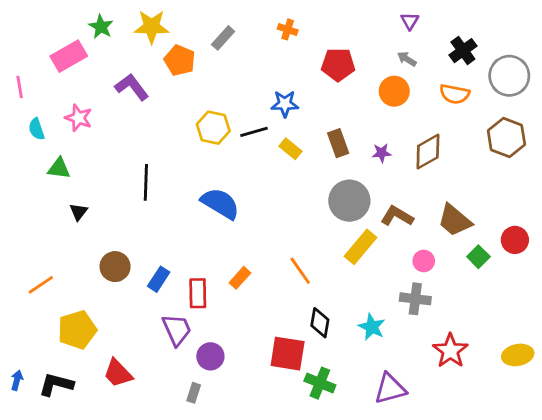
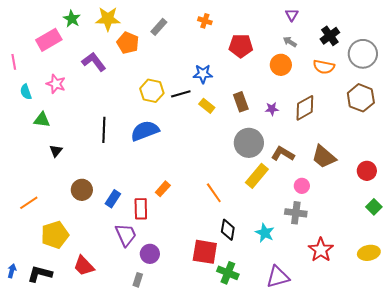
blue semicircle: (220, 203) -> (145, 131), moved, turned -52
green square: (478, 257) -> (374, 207), moved
orange rectangle: (240, 278) -> (163, 189), moved

